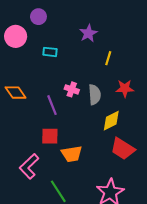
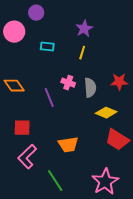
yellow line: (108, 58) -> (82, 53), moved
yellow diamond: (111, 121) -> (106, 113), turned 50
red square: (50, 136) -> (22, 128), moved

